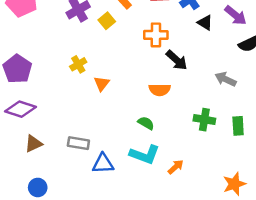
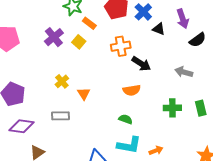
purple arrow: (236, 15) -> (183, 19), turned 42
gray rectangle: (78, 143) -> (61, 116), moved
orange arrow: (176, 167) -> (156, 150), turned 32

